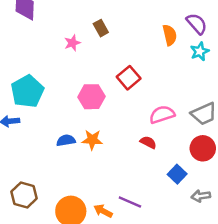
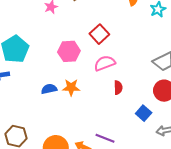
pink semicircle: (162, 115) -> (105, 63), moved
red semicircle: (148, 142) -> (118, 88), turned 64

